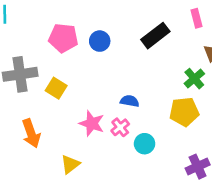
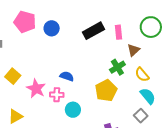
pink rectangle: (196, 18) -> (118, 32), moved
yellow square: (56, 88) -> (13, 76), moved
yellow pentagon: (184, 112) -> (106, 91), turned -30
pink cross: (120, 127) -> (57, 95), turned 32

